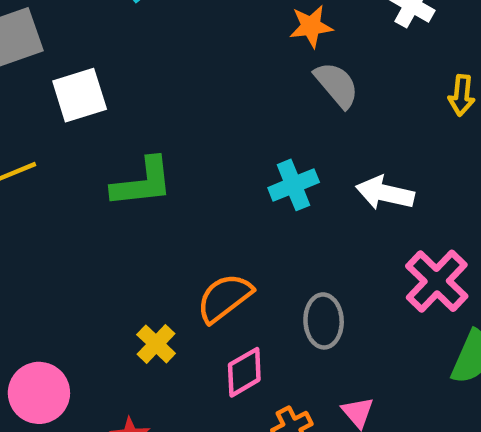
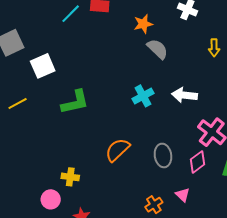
yellow cross: (156, 344) -> (70, 177), moved, turned -30
pink diamond: (244, 372) -> (197, 162), moved
pink circle: (39, 393) -> (51, 199), moved, size x0.7

